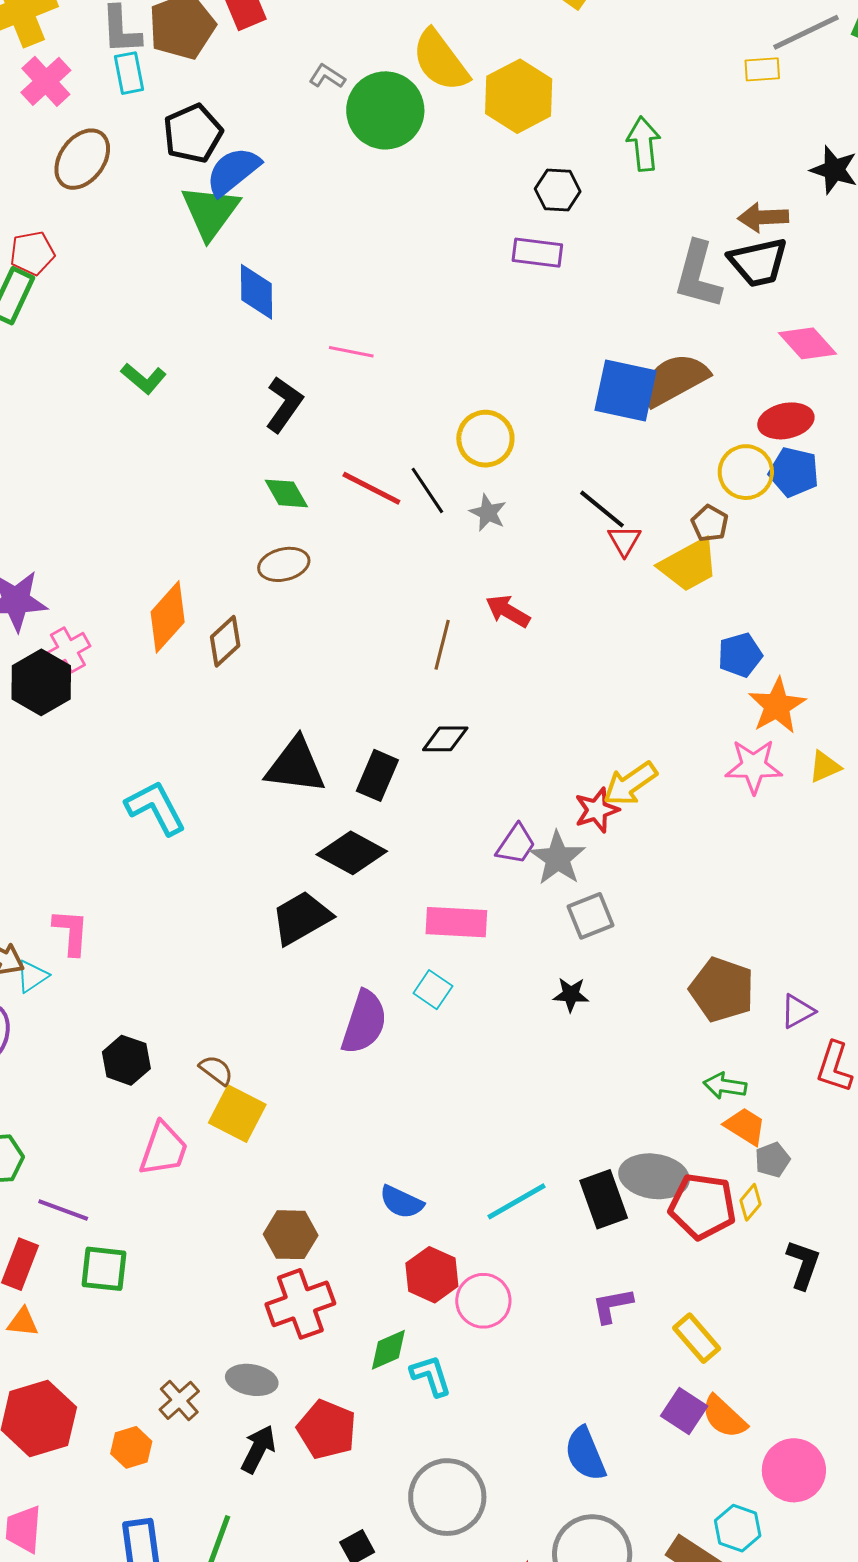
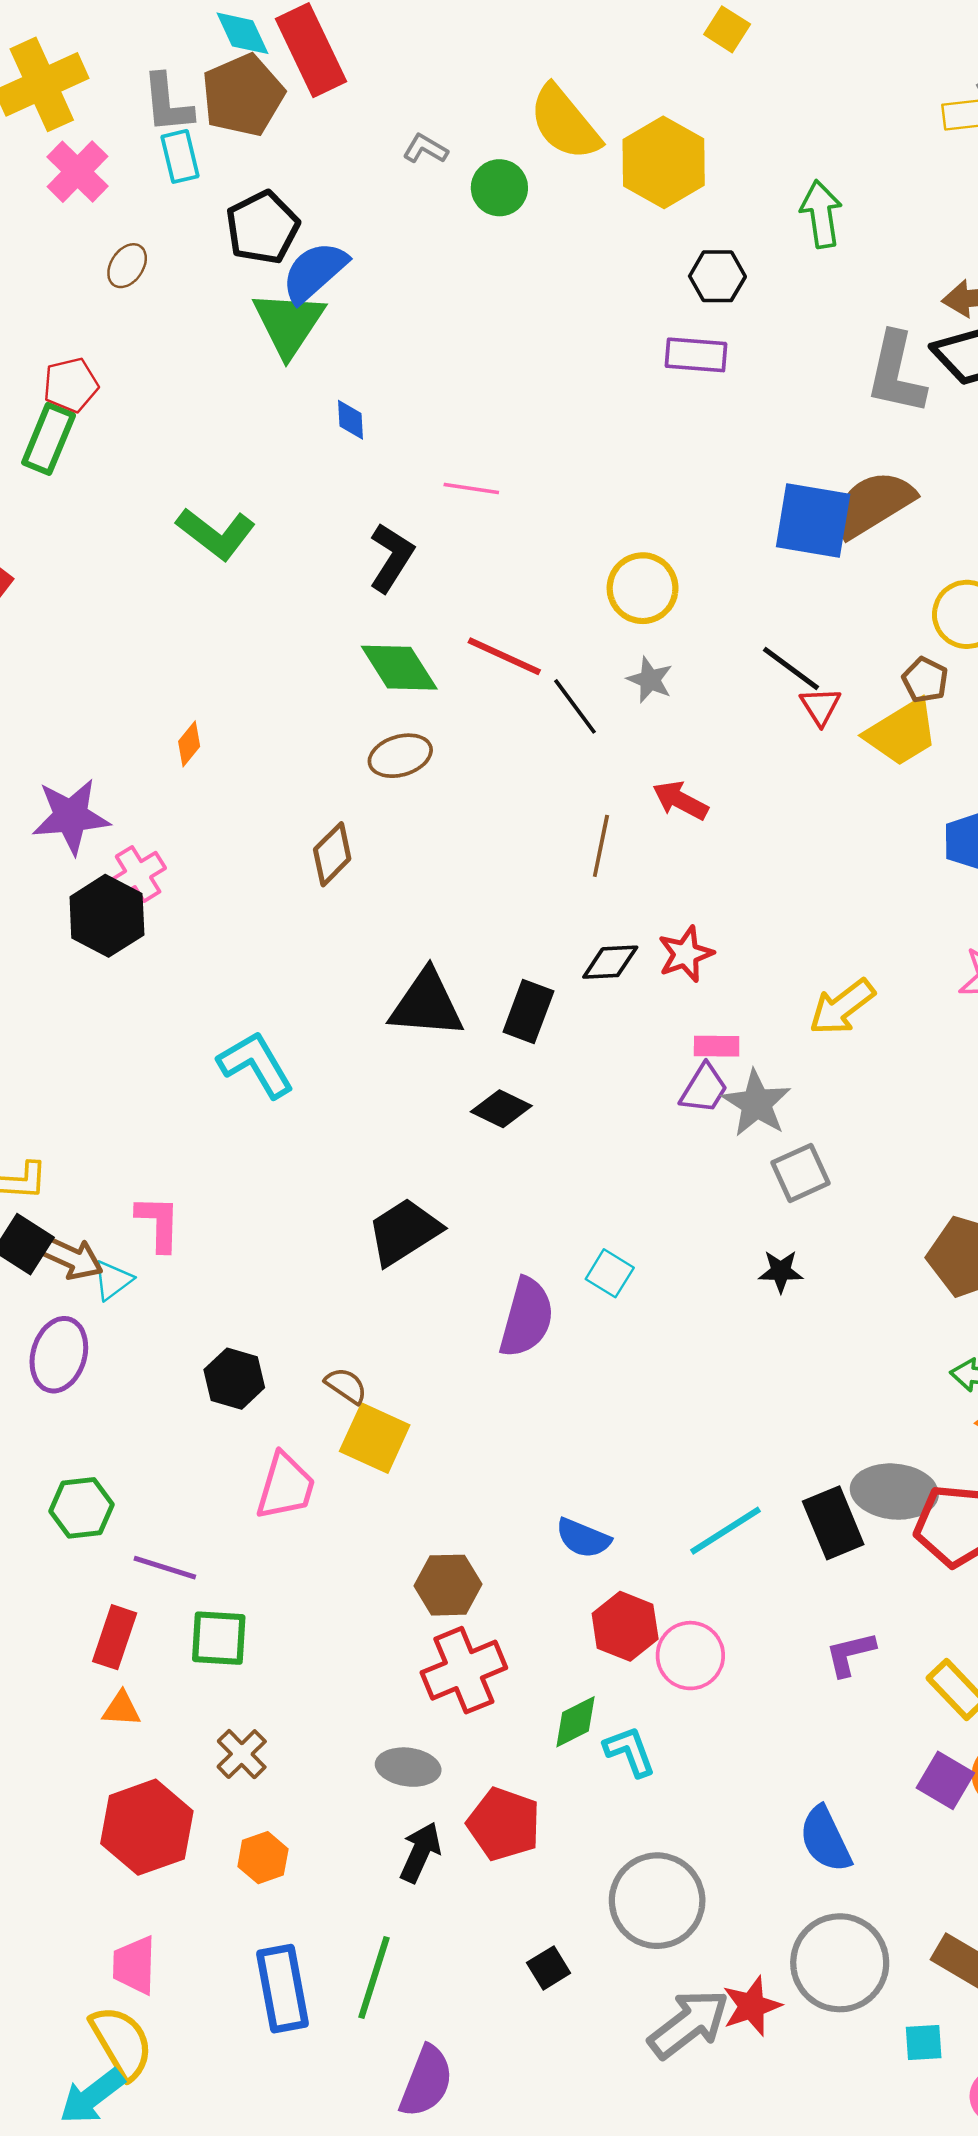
green circle: (385, 110) -> (499, 188), size x0.6
brown ellipse: (82, 159) -> (127, 266), size x0.6
blue diamond: (256, 292) -> (351, 420), size x0.6
green L-shape: (144, 378) -> (216, 534), size x1.4
black line: (427, 490) -> (575, 706), moved
green diamond: (286, 493) -> (399, 668), size x1.4
orange diamond: (168, 617) -> (189, 744), moved, size x0.5
red star: (597, 810) -> (686, 954), moved
black diamond: (352, 853) -> (501, 1109), size x0.7
black trapezoid: (301, 918) -> (404, 1232), moved
pink rectangle: (456, 922) -> (717, 1046), moved, size x0.6
brown cross: (179, 1400) -> (242, 1754), moved

